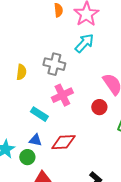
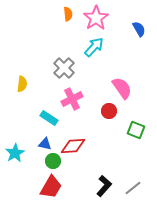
gray cross: (54, 64) -> (64, 68), turned 30
yellow semicircle: (21, 72) -> (22, 84), moved
green circle: (27, 157) -> (53, 161), moved

